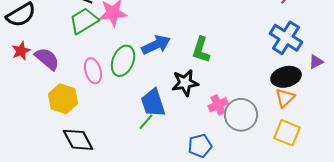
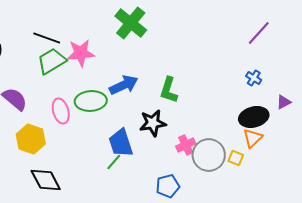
blue cross: (286, 38) -> (254, 78), size x0.5
green ellipse: (123, 61) -> (91, 101), turned 64
yellow square: (287, 133) -> (236, 158), moved, size x0.6

